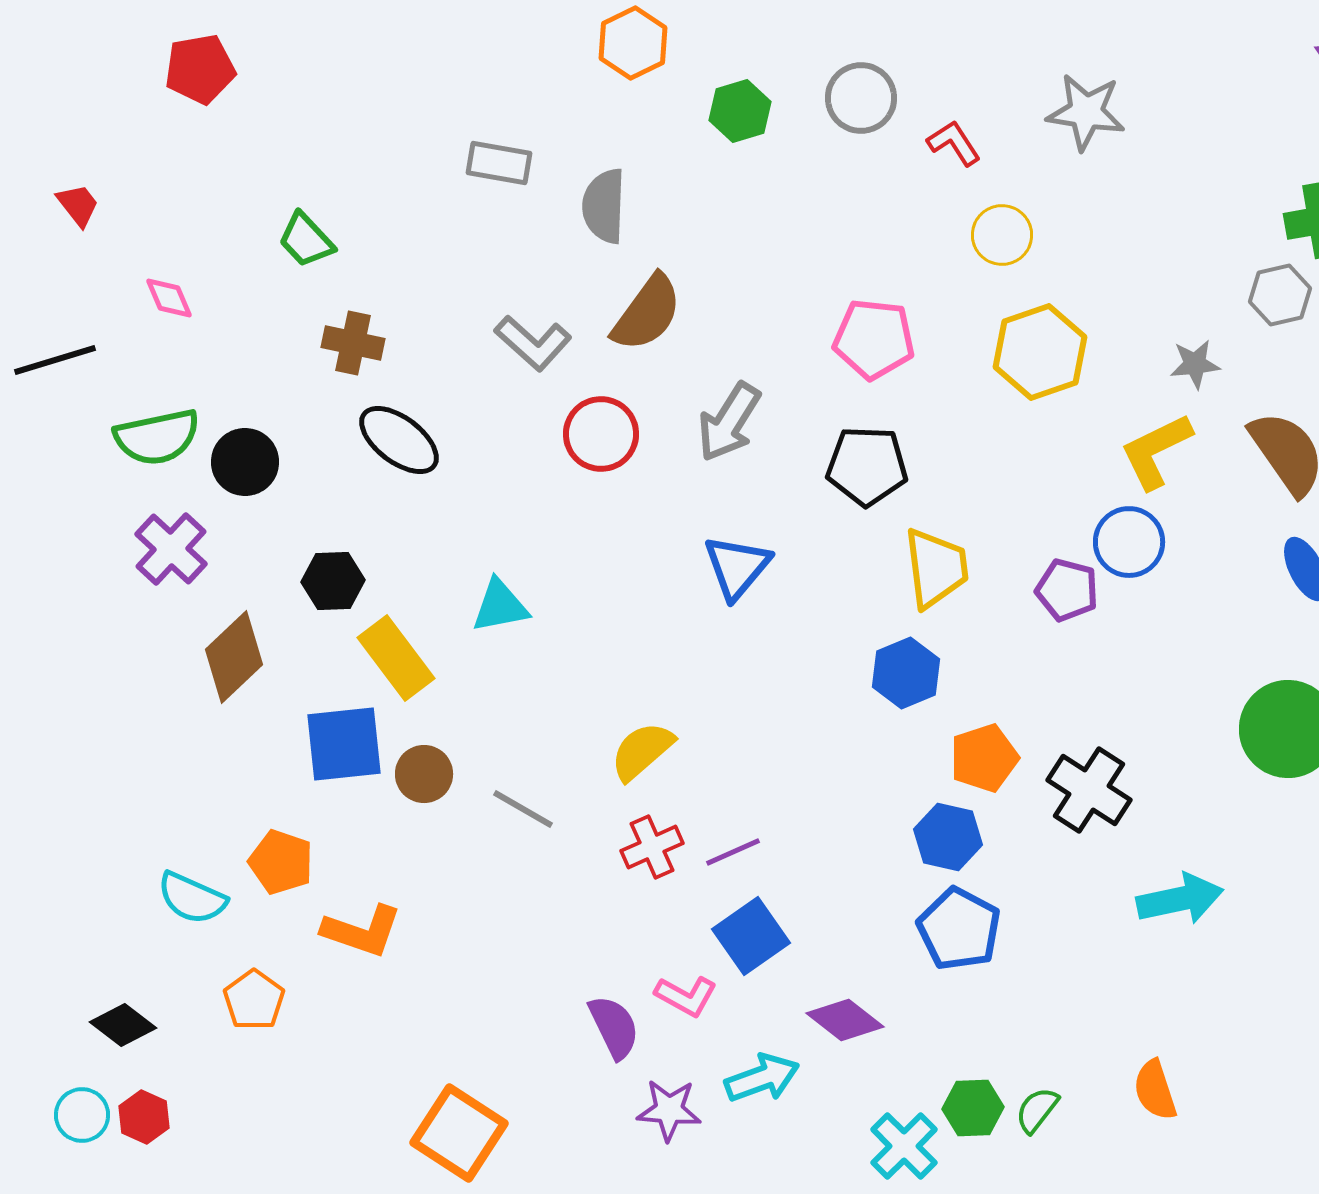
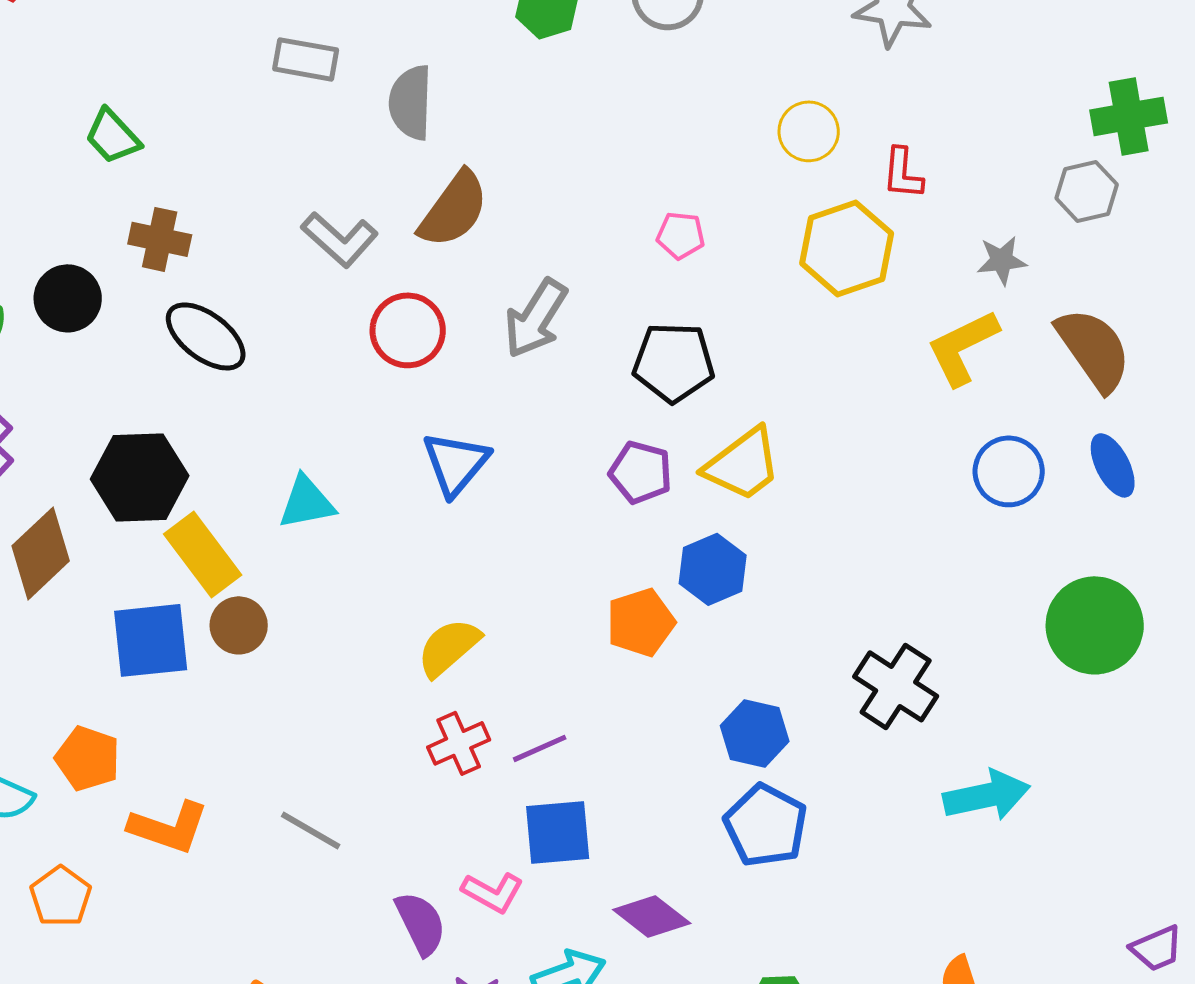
red L-shape: (954, 143) -> (903, 173), moved, turned -142
pink pentagon: (874, 339) -> (681, 235), size x0.6
black circle: (245, 462) -> (68, 298), moved
blue circle: (1129, 542) -> (1009, 471), moved
blue triangle: (737, 567) -> (456, 463), moved
yellow trapezoid: (936, 568) -> (743, 464), turned 60
black hexagon: (333, 581) -> (140, 477), size x1.5
purple pentagon: (1067, 590) -> (641, 472), moved
orange pentagon: (984, 758) -> (641, 622), moved
brown circle: (424, 774) -> (239, 625), moved
gray line: (523, 809) -> (311, 830), moved
blue square: (751, 936) -> (558, 832), turned 30

